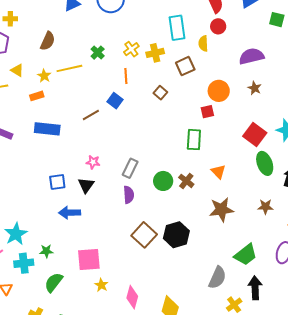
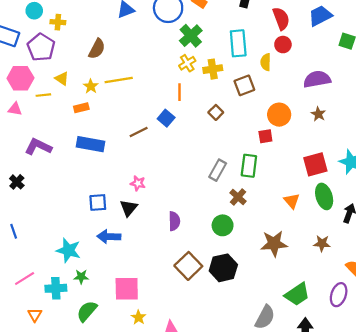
green cross: (98, 53) -> (191, 36), moved, size x1.5
red square: (255, 134) -> (315, 164), turned 35
gray rectangle: (130, 168) -> (218, 170), moved
orange triangle: (218, 172) -> (292, 201), moved
green circle: (163, 181) -> (223, 225), moved
brown cross: (186, 181) -> (238, 197), moved
cyan star: (16, 234) -> (68, 250), moved, turned -30

